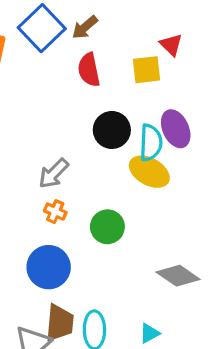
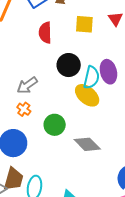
red semicircle: (89, 70) -> (45, 33), moved
yellow square: (146, 70) -> (84, 24), moved
gray diamond: (178, 276) -> (87, 144), moved

